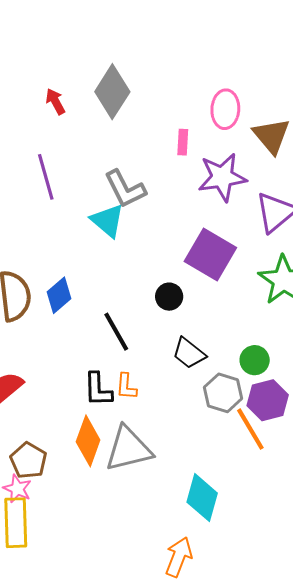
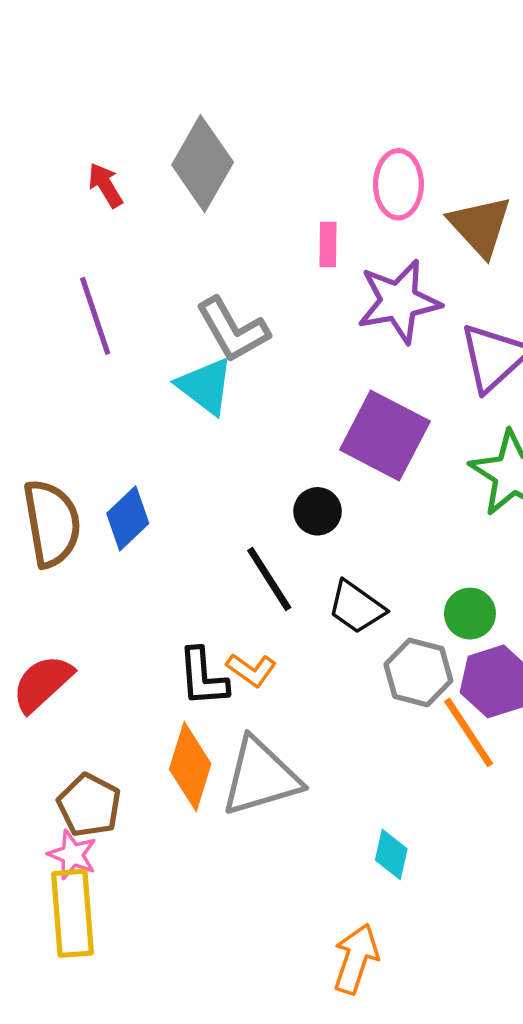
black line: (116, 332) -> (269, 579), moved
orange L-shape: (126, 387) -> (251, 670), turned -56
cyan diamond: (202, 498) -> (391, 854), size x0.6

